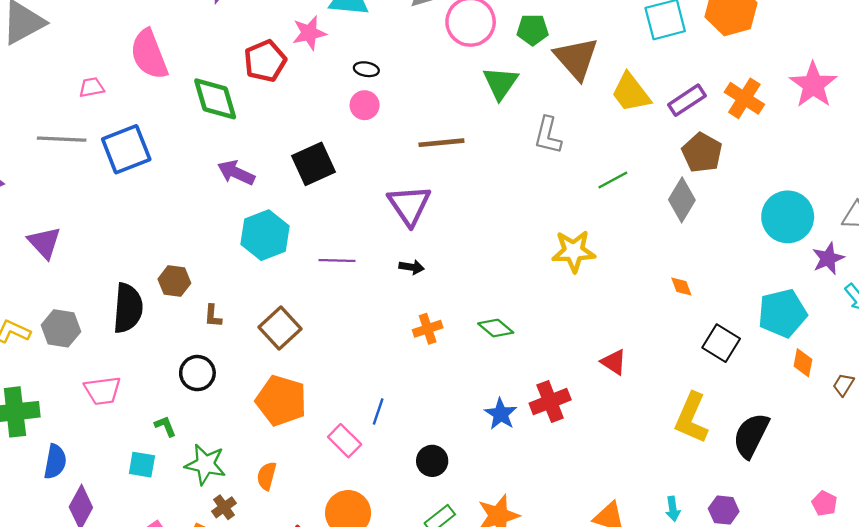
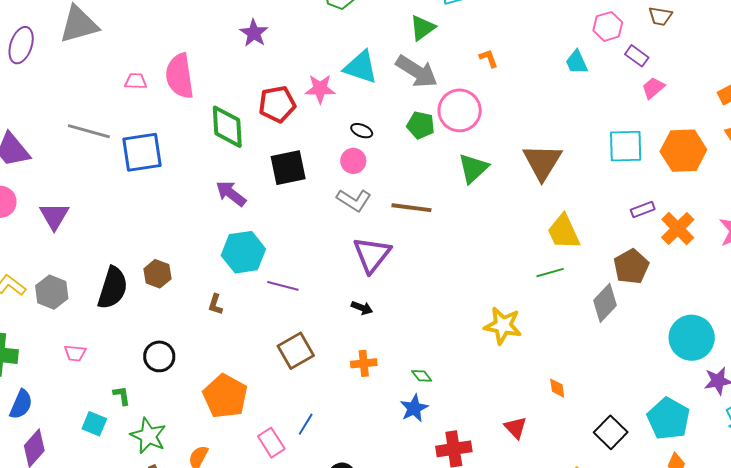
green pentagon: (533, 30) -> (421, 125), moved
pink trapezoid: (92, 87) -> (136, 81), moved
yellow trapezoid: (631, 93) -> (564, 232), moved
purple rectangle: (687, 100) -> (643, 209), moved, size x0.7
gray L-shape: (548, 135) -> (354, 200), moved, turned -84
black square: (313, 164) -> (288, 168), moved
purple line: (337, 260) -> (283, 286), moved
orange diamond: (681, 286) -> (557, 388), moved
cyan pentagon: (782, 313) -> (668, 419), turned 30
brown L-shape: (213, 316) -> (215, 304), moved
brown square: (280, 328) -> (296, 351), moved
green diamond: (496, 328) -> (422, 376), size x0.7
pink trapezoid: (102, 391) -> (75, 353), size x0.7
blue star: (501, 414) -> (414, 408), moved

